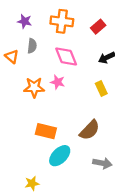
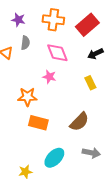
red rectangle: (98, 27) -> (87, 25), size x1.6
orange star: (34, 87) -> (27, 97), moved
cyan ellipse: (60, 156) -> (54, 158), moved

